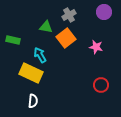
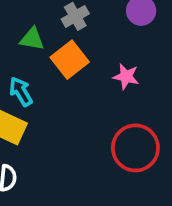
red circle: (101, 85) -> (135, 148), size x1.6

